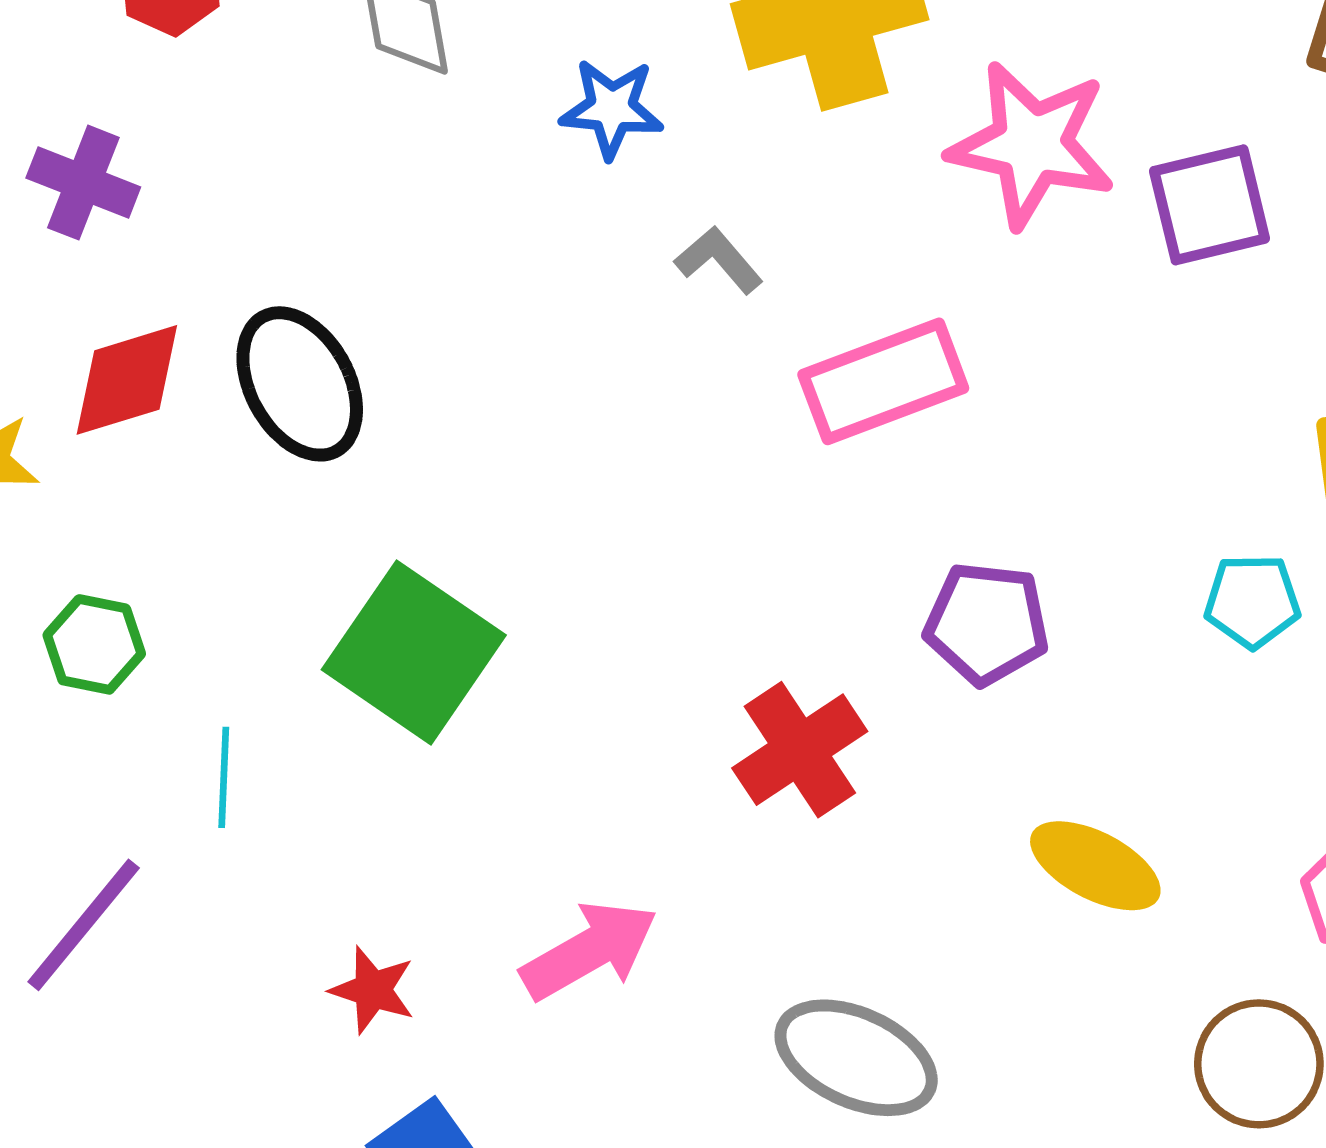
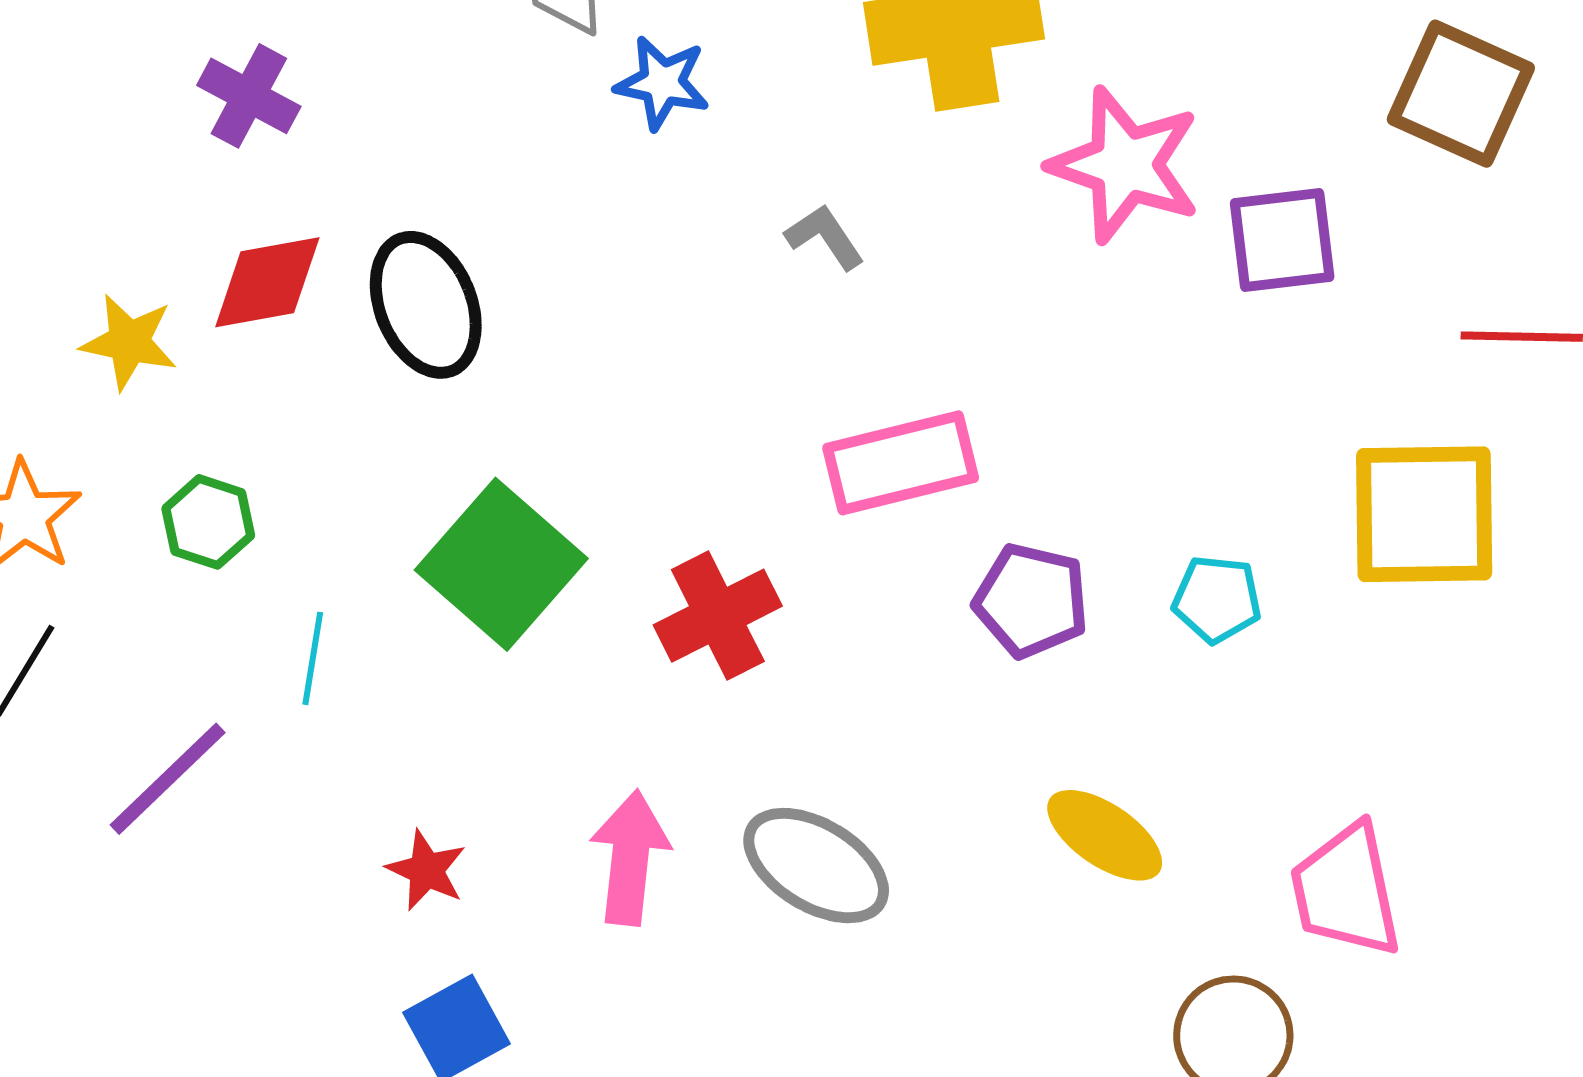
blue star: (612, 108) -> (662, 83), moved
pink rectangle: (883, 381) -> (901, 463), moved
cyan pentagon: (1252, 601) -> (1217, 599), moved
red cross: (800, 750) -> (718, 616), moved
pink arrow: (589, 950) -> (630, 858), turned -61
gray ellipse: (856, 1058) -> (816, 866), moved

